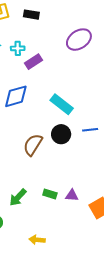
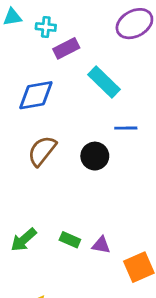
cyan rectangle: (62, 104) -> (104, 82), moved
blue line: (90, 130) -> (126, 128), moved
brown semicircle: (33, 145) -> (42, 151), moved

